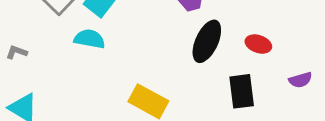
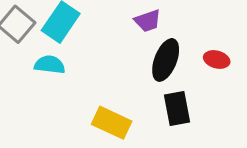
black rectangle: (242, 91) -> (177, 108), moved

